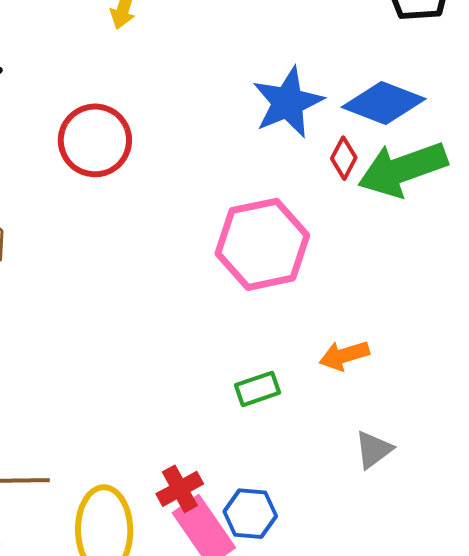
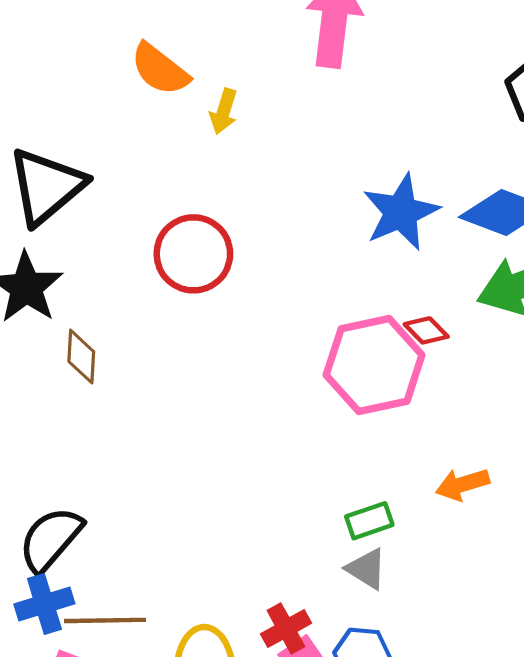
red diamond: (344, 158) -> (426, 330), moved, turned -72
gray triangle: (374, 450) -> (367, 569), moved, turned -51

